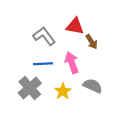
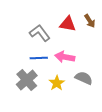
brown arrow: (92, 42) -> (90, 21), moved
pink arrow: (72, 63) -> (65, 57), turned -60

